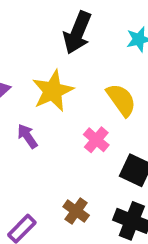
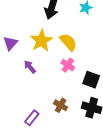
yellow semicircle: (121, 100) -> (68, 42), moved

